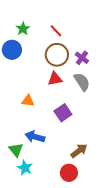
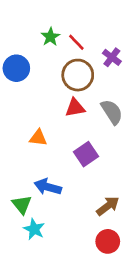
green star: (23, 29) -> (50, 37), moved
purple cross: (82, 58) -> (112, 57), moved
red circle: (69, 173) -> (108, 241), moved

